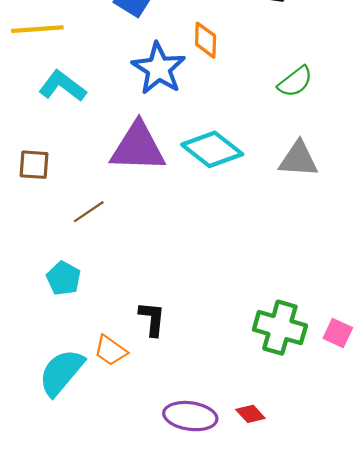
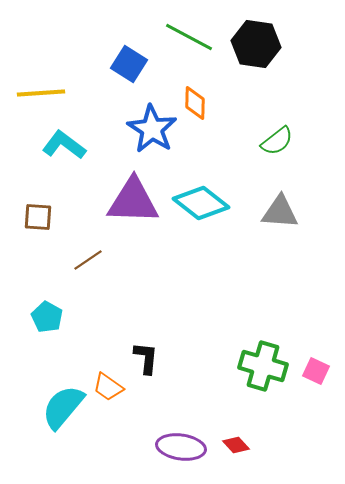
cyan pentagon: (64, 278) -> (47, 317), moved

